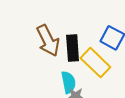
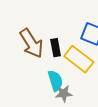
black rectangle: (73, 48) -> (56, 48), size x0.7

